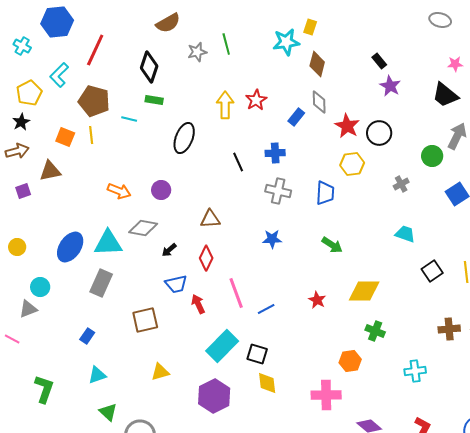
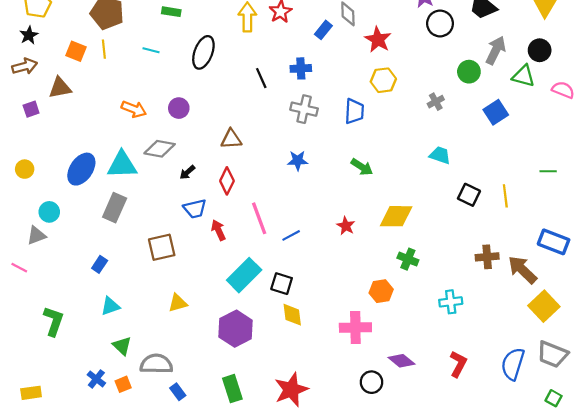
cyan line: (129, 119) -> (151, 50), moved
black circle: (379, 133) -> (440, 23), moved
black square: (432, 271) -> (469, 195), turned -30

